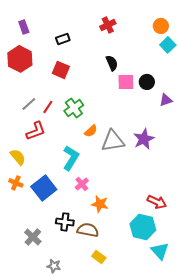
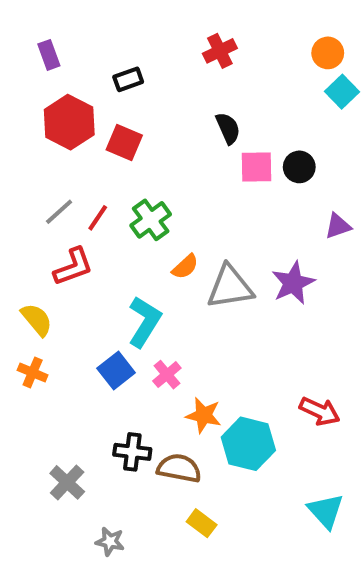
red hexagon: (20, 59) -> (69, 122), moved
purple triangle: (166, 100) -> (338, 226), moved
blue square: (44, 188) -> (116, 370), moved, size x0.7
cyan hexagon: (143, 227) -> (248, 444), moved

